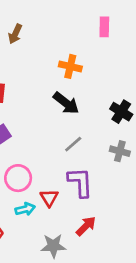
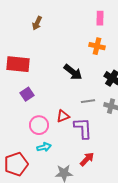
orange cross: (70, 66) -> (97, 46), moved
gray line: (73, 144) -> (88, 101), moved, turned 32
red triangle: (49, 198) -> (63, 116), moved, turned 40

